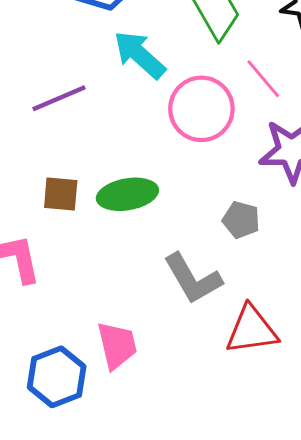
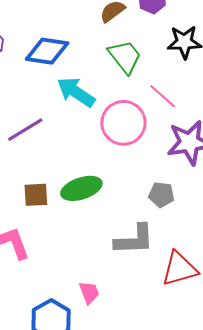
gray L-shape: (193, 279) -> (134, 240), turned -54
pink trapezoid: (117, 345) -> (89, 293), size x0.7

